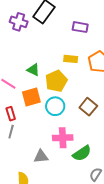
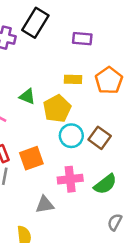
orange square: (31, 97) -> (31, 158), moved
cyan circle: (55, 106) -> (71, 136), moved
green semicircle: (82, 153) -> (105, 184), moved

